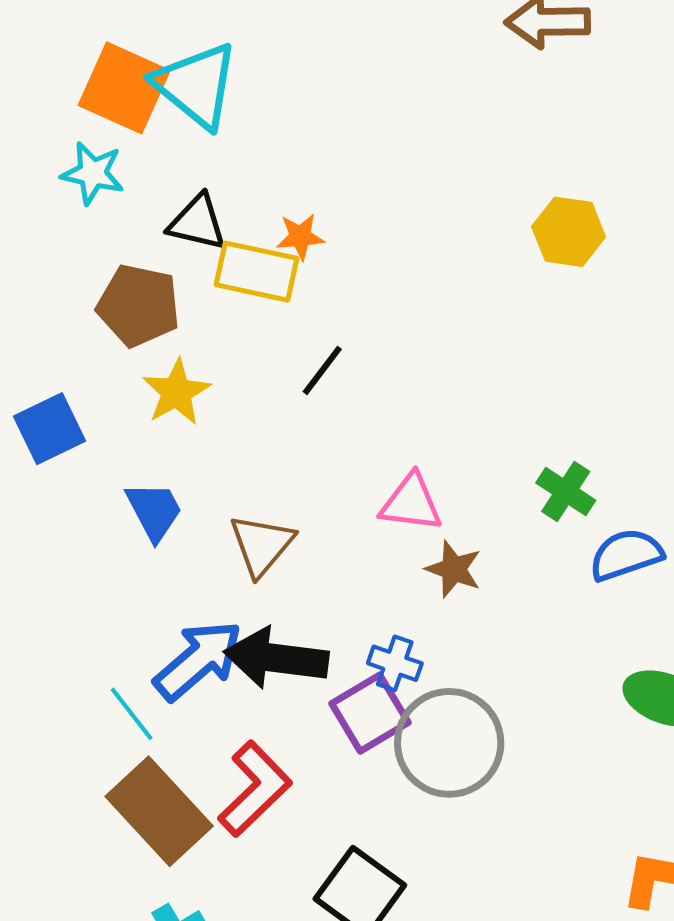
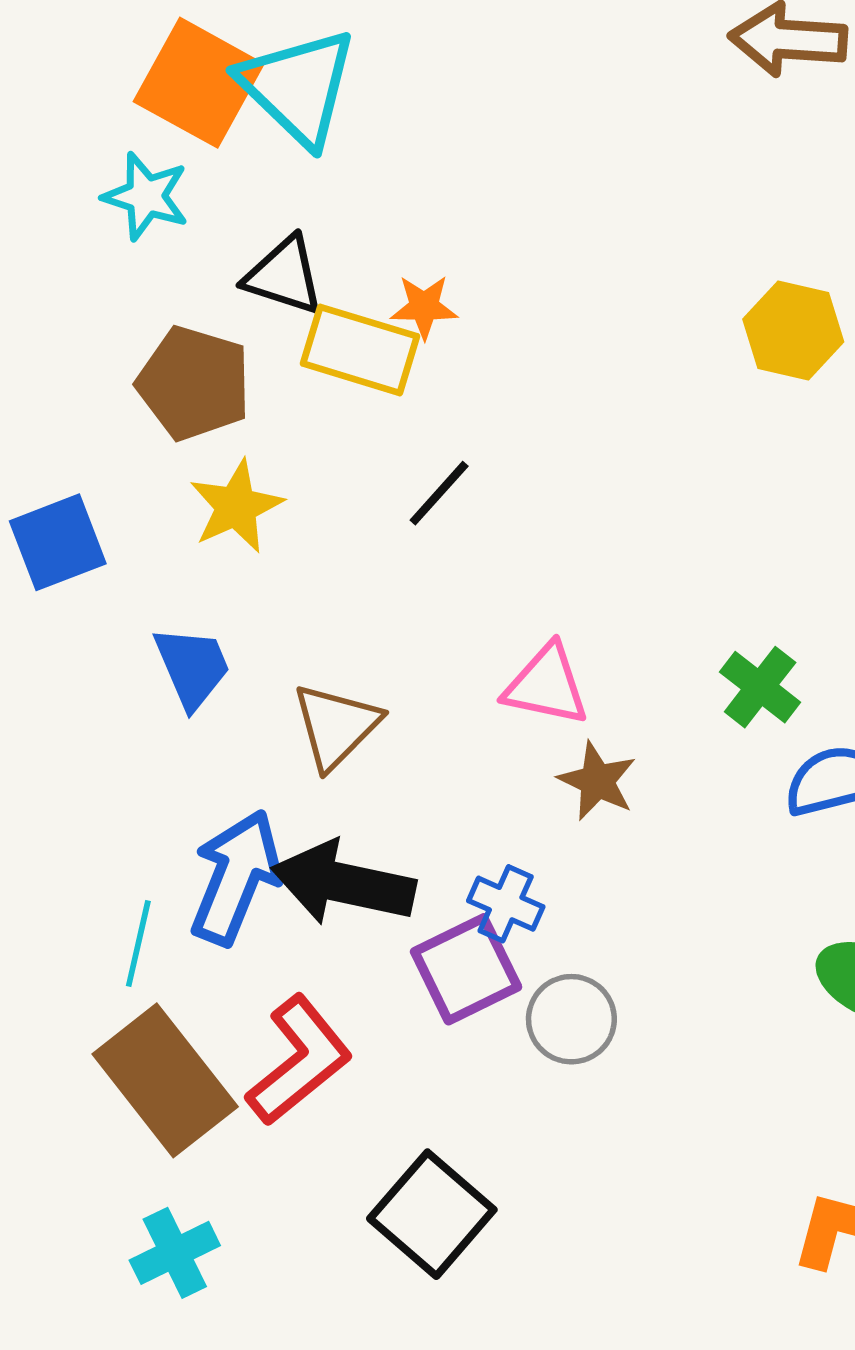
blue arrow: (198, 660) -> (236, 877), turned -32
cyan line: (132, 714) -> (138, 943), turned 46
gray circle: (449, 743) -> (571, 1019), size x0.6

